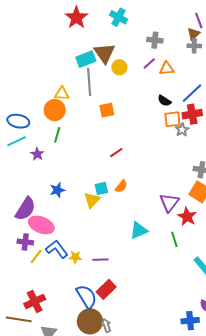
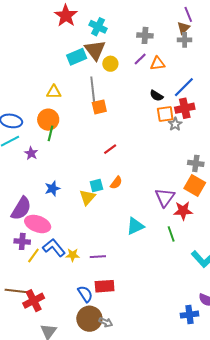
cyan cross: (118, 17) -> (98, 27), moved
gray line: (89, 82) -> (93, 90), moved
orange circle: (55, 110) -> (48, 120), moved
red star: (187, 217) -> (183, 211), turned -30
red rectangle: (106, 289) -> (105, 286), turned 42
blue semicircle: (87, 297) -> (85, 294), size x0.7
brown line: (19, 319) -> (18, 291), moved
gray arrow: (106, 325) -> (106, 322), turned 136

